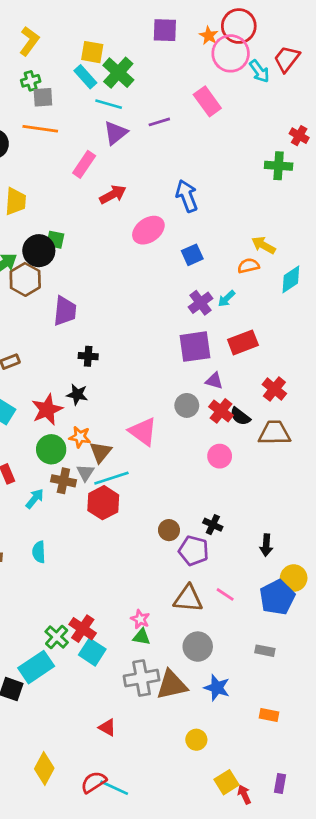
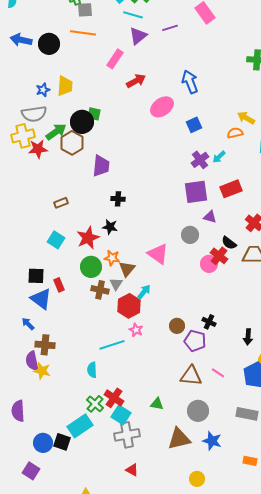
red cross: (221, 411) -> (219, 256), moved
pink circle: (220, 456) -> (209, 264), moved
cyan line: (111, 478) -> (112, 345), moved
cyan arrow: (35, 499) -> (144, 292), moved
cyan semicircle: (39, 552) -> (92, 370), moved
pink star: (140, 619) -> (136, 330), moved
gray rectangle: (265, 651) -> (247, 414), size x1.5
gray cross: (142, 678) -> (127, 435), moved

